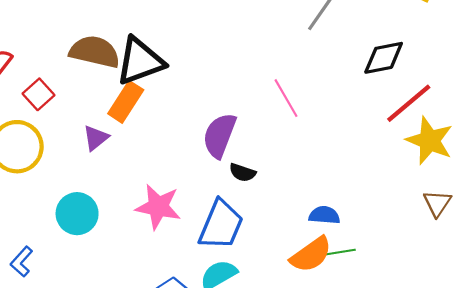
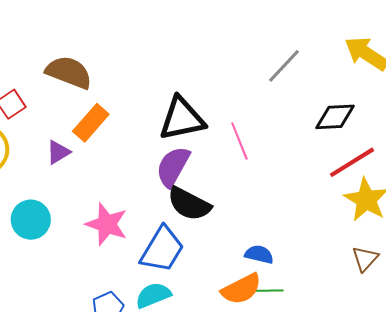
black triangle: (140, 61) -> (182, 119), moved
black semicircle: (242, 173) -> (189, 204), size x1.8

